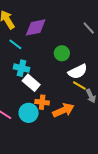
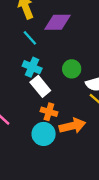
green circle: (62, 53) -> (72, 69), moved
cyan circle: (29, 113) -> (44, 134), moved

